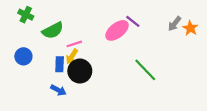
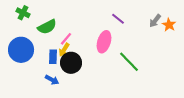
pink ellipse: (117, 30) -> (104, 42), moved, turned -35
pink line: (74, 44) -> (66, 39), turned -32
blue circle: (23, 56) -> (21, 50), size x1.6

